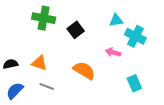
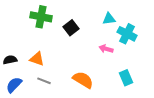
orange semicircle: (84, 70) -> (83, 80), moved

